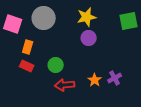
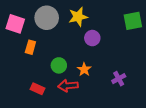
yellow star: (87, 17) -> (78, 17), moved
red rectangle: (27, 66) -> (38, 89), moved
orange star: (95, 80) -> (84, 69), moved

